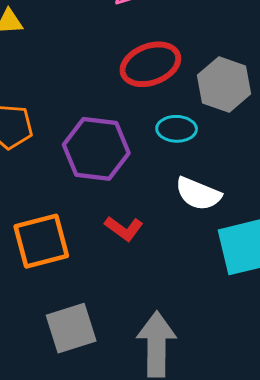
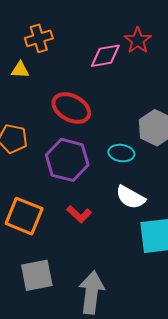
red ellipse: (150, 64) -> (71, 108), moved, turned 42
orange square: (41, 241) -> (24, 216), turned 30

